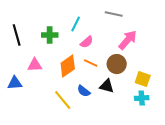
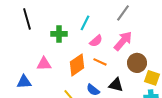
gray line: (114, 14) -> (123, 13), turned -66
black line: (17, 35) -> (27, 19), moved
pink arrow: (128, 40) -> (123, 41), moved
brown circle: (117, 64) -> (137, 63), moved

